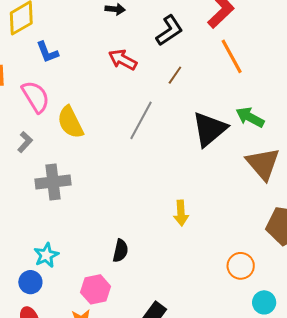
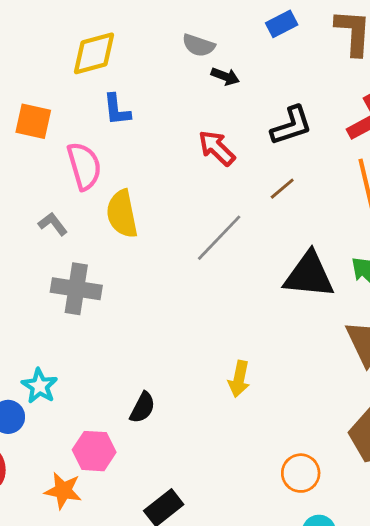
black triangle: (209, 129) -> (309, 275), turned 30
gray L-shape: (25, 142) -> (53, 224), turned -95
cyan star: (46, 255) -> (40, 386), turned -30

